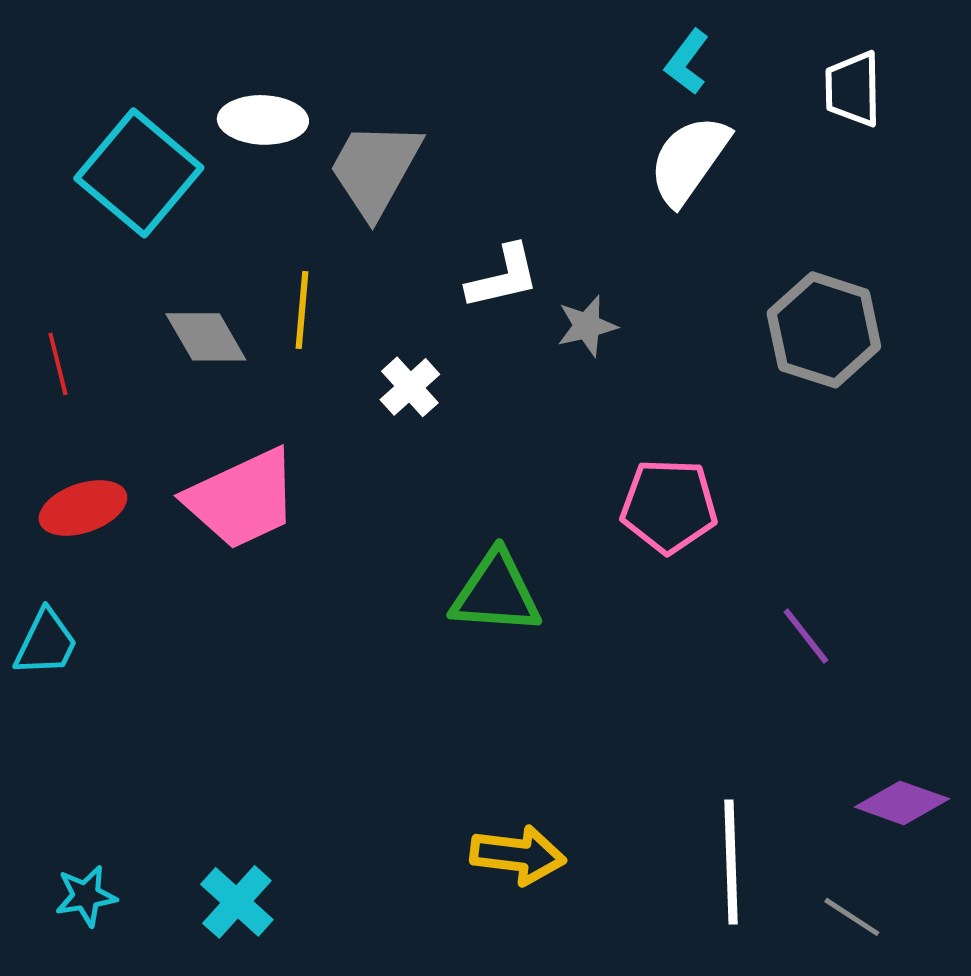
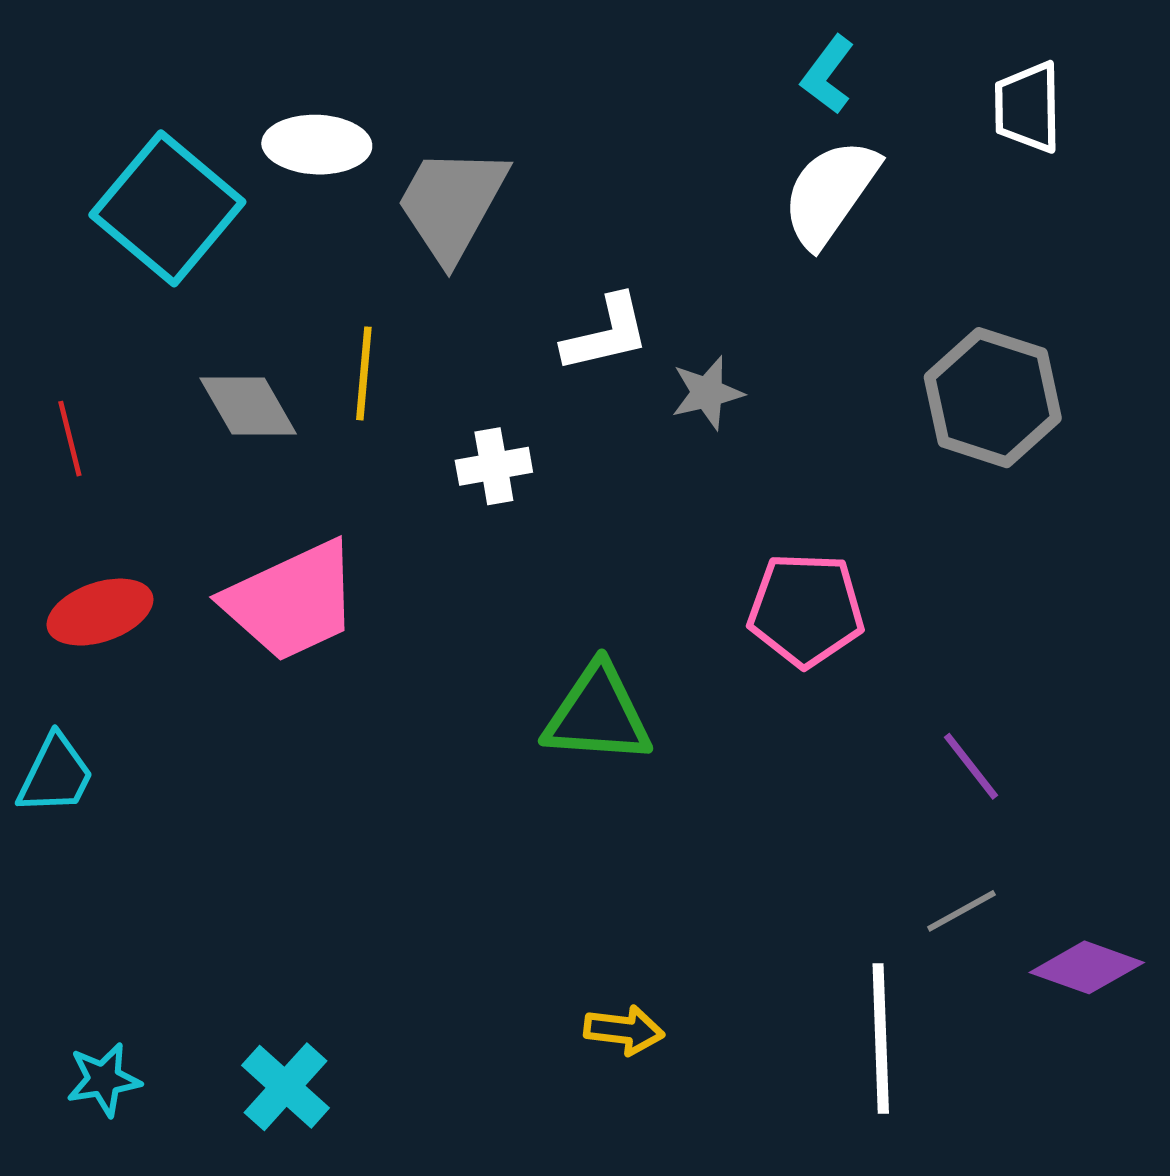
white cross: (410, 387) -> (494, 466), turned 32
yellow arrow: (518, 855) -> (624, 1030), size x0.7
gray line: (852, 917) -> (961, 911), moved, turned -62

